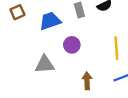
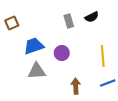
blue trapezoid: (50, 21) -> (34, 46), moved

